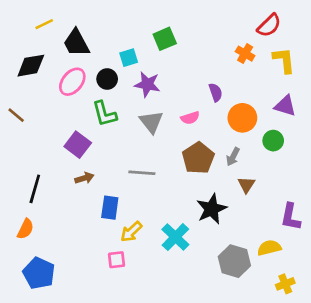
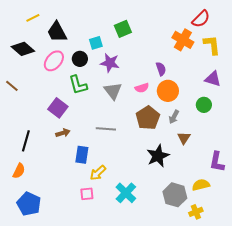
orange cross: (245, 54) -> (183, 40), size x1.5
black diamond: (31, 66) -> (23, 49), turned 50
orange circle: (242, 118) -> (168, 91), moved
cyan cross: (175, 237) -> (126, 193), moved
yellow cross: (285, 284) -> (196, 212), moved

